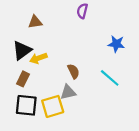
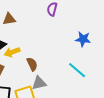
brown semicircle: (74, 71) -> (32, 64), moved

